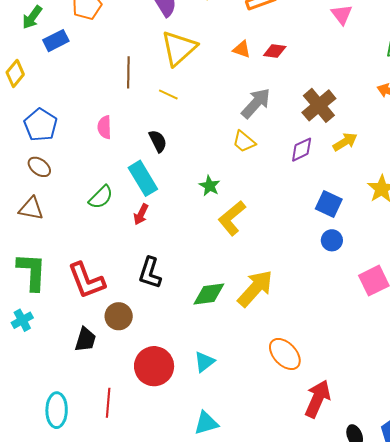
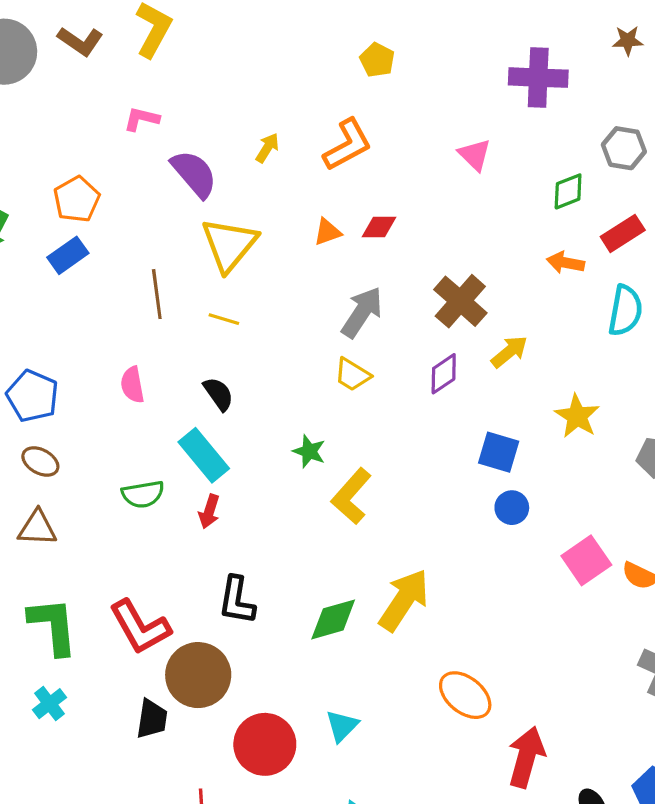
blue rectangle: (56, 41) -> (68, 255), moved
orange triangle: (242, 49) -> (327, 232), turned -30
green semicircle: (101, 197) -> (143, 494), turned 44
brown circle: (119, 316) -> (198, 675), size x1.5

